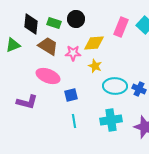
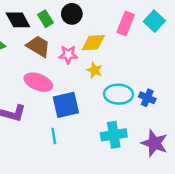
green rectangle: (54, 23) -> (45, 19), turned 40
black diamond: (31, 24) -> (18, 20), turned -35
blue square: (71, 95) -> (66, 105), size x1.6
cyan line: (74, 121) -> (54, 136), moved

